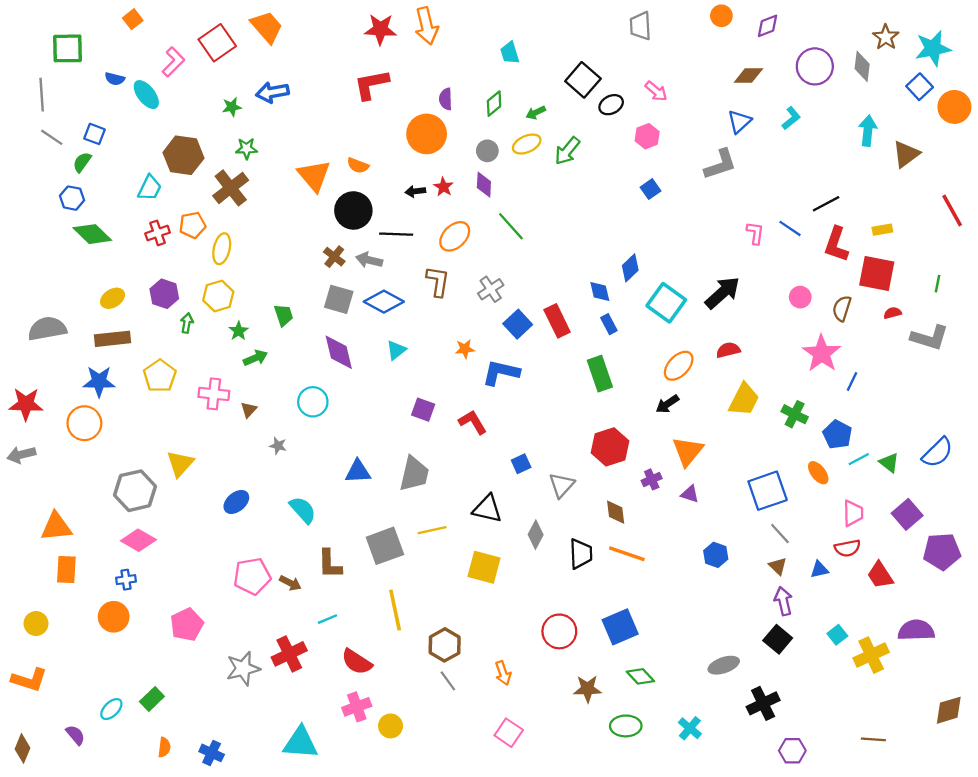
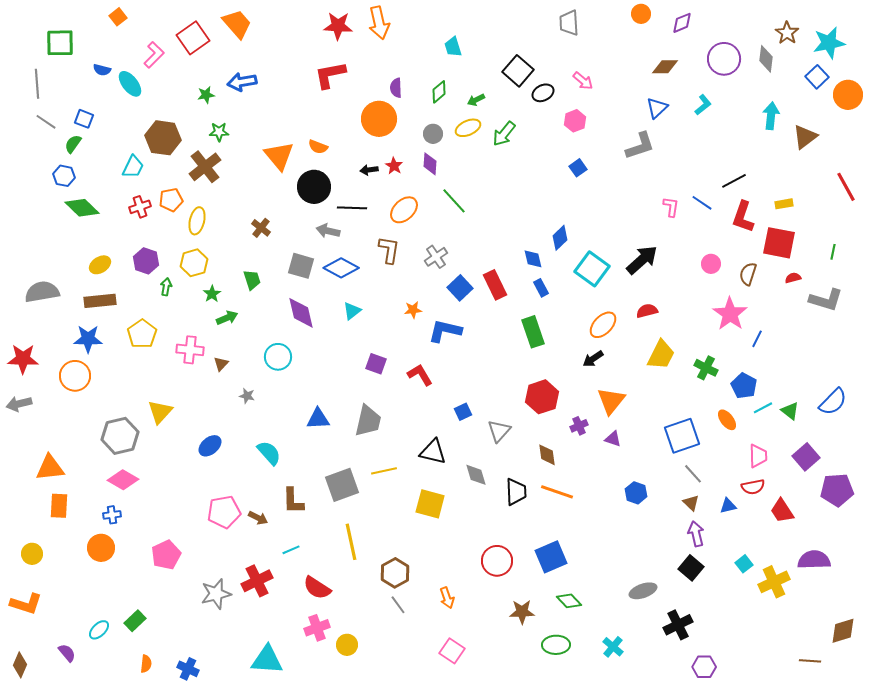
brown cross: (334, 257) -> (261, 228), moved
gray diamond: (536, 535) -> (476, 475), turned -45
brown line: (873, 739) -> (810, 661), moved

